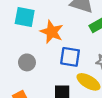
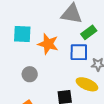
blue square: (70, 57) -> (79, 52), moved

